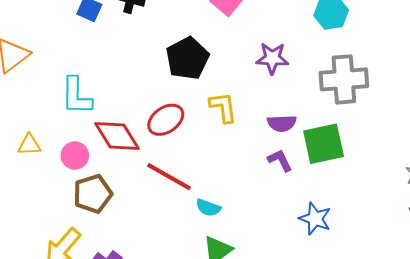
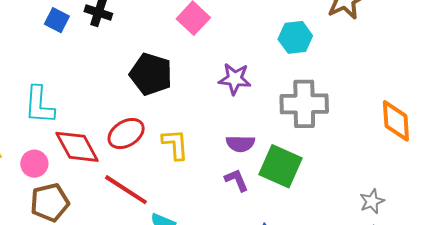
black pentagon: (187, 58) -> (151, 74), turned -30
yellow L-shape: (223, 107) -> (175, 144), moved
green square: (324, 144) -> (280, 166), turned 33

